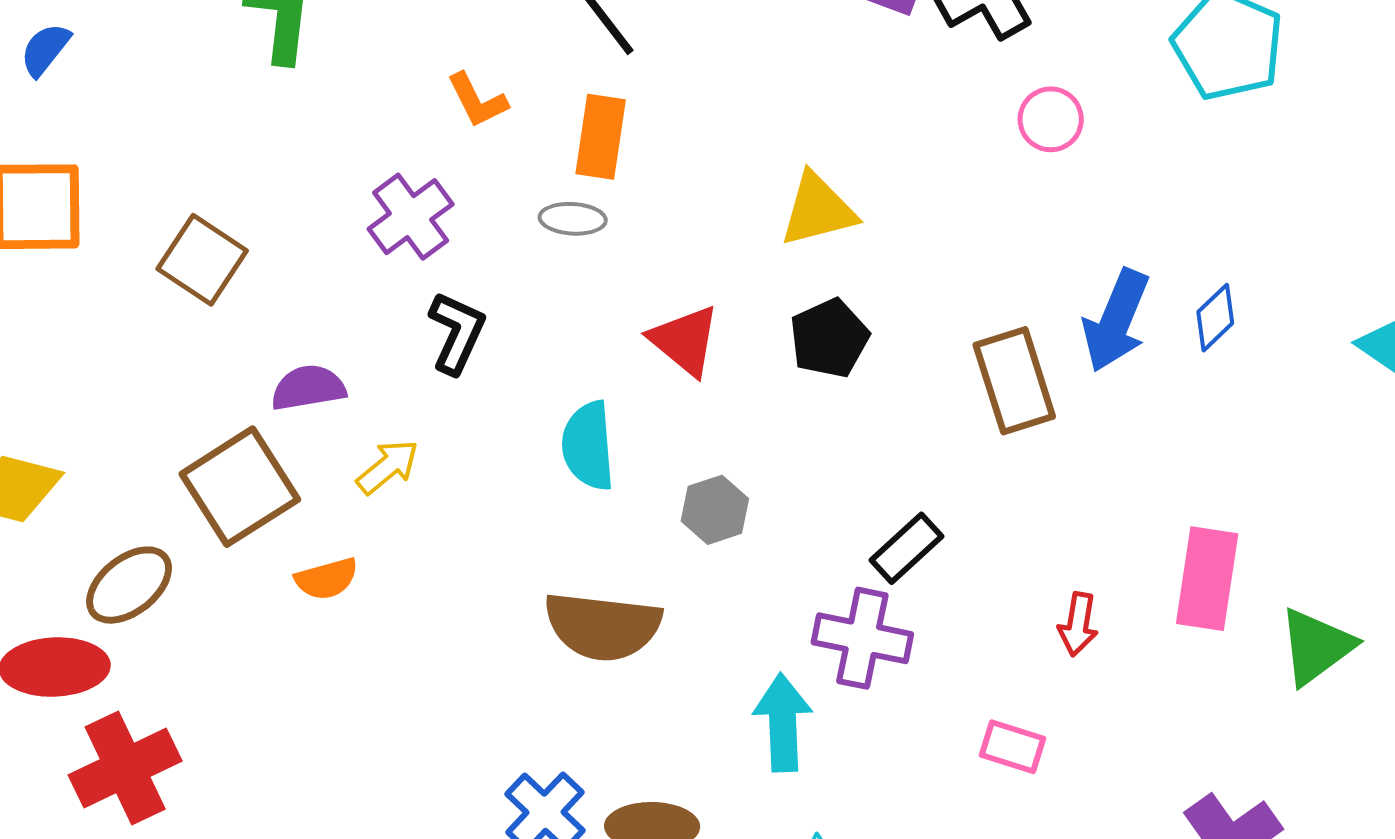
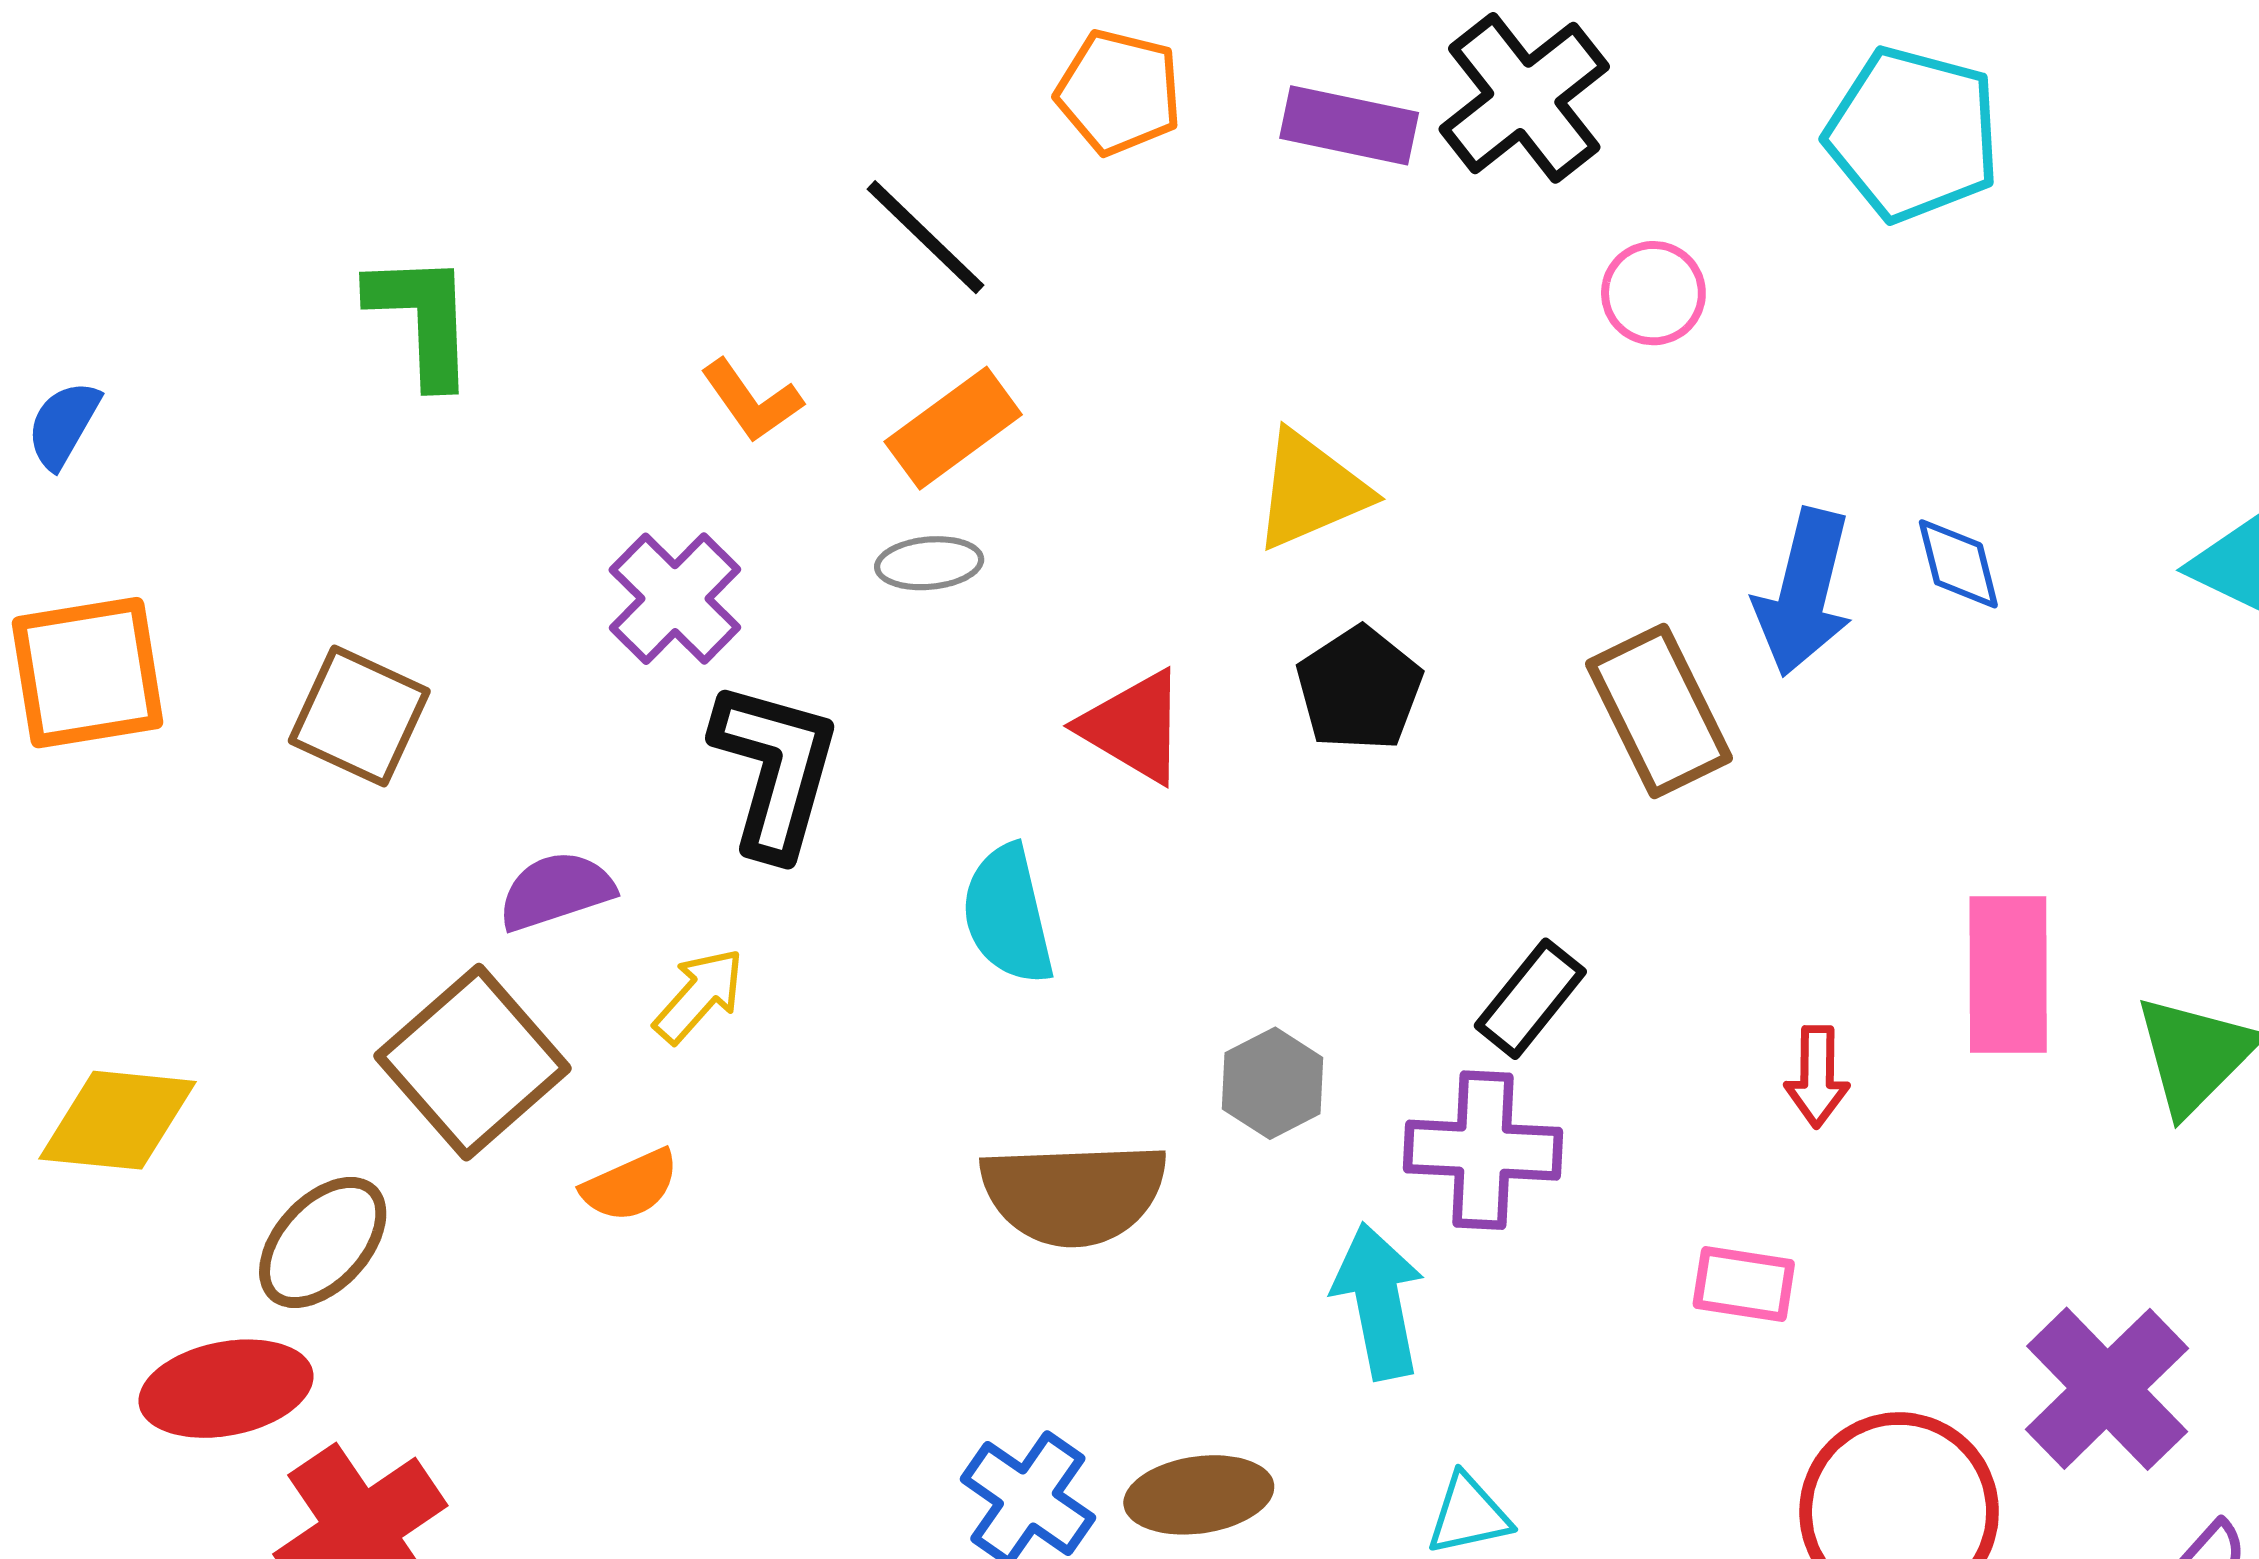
orange rectangle: (601, 137) -> (953, 428), turned 54
blue diamond: (1215, 318) -> (1958, 564), turned -52
black L-shape: (457, 333) -> (775, 769), size x1.4
gray hexagon: (715, 510) -> (1273, 1083), moved

